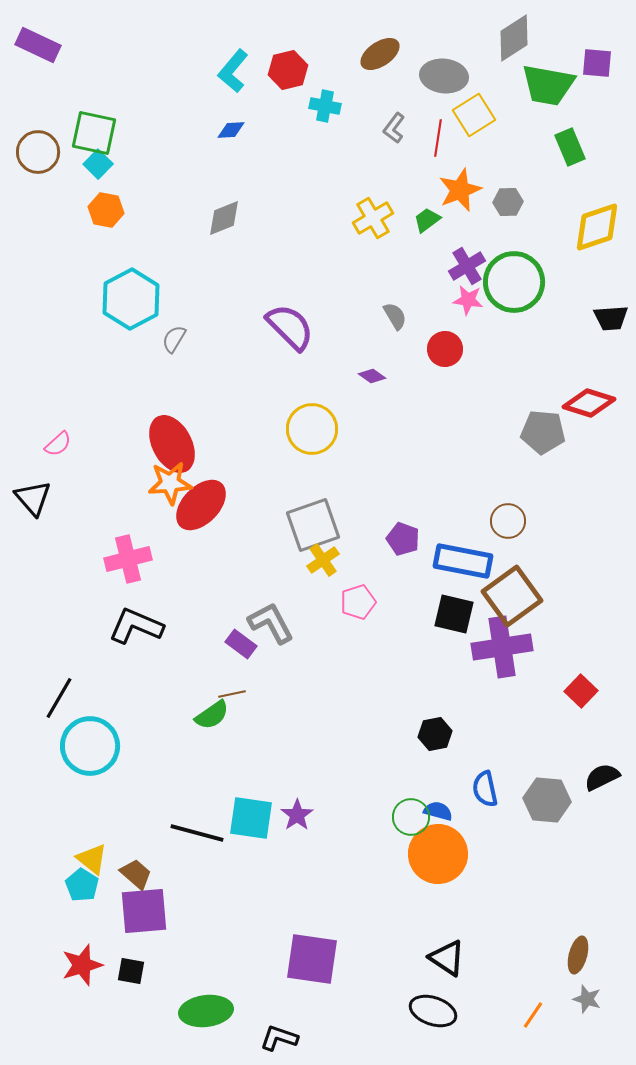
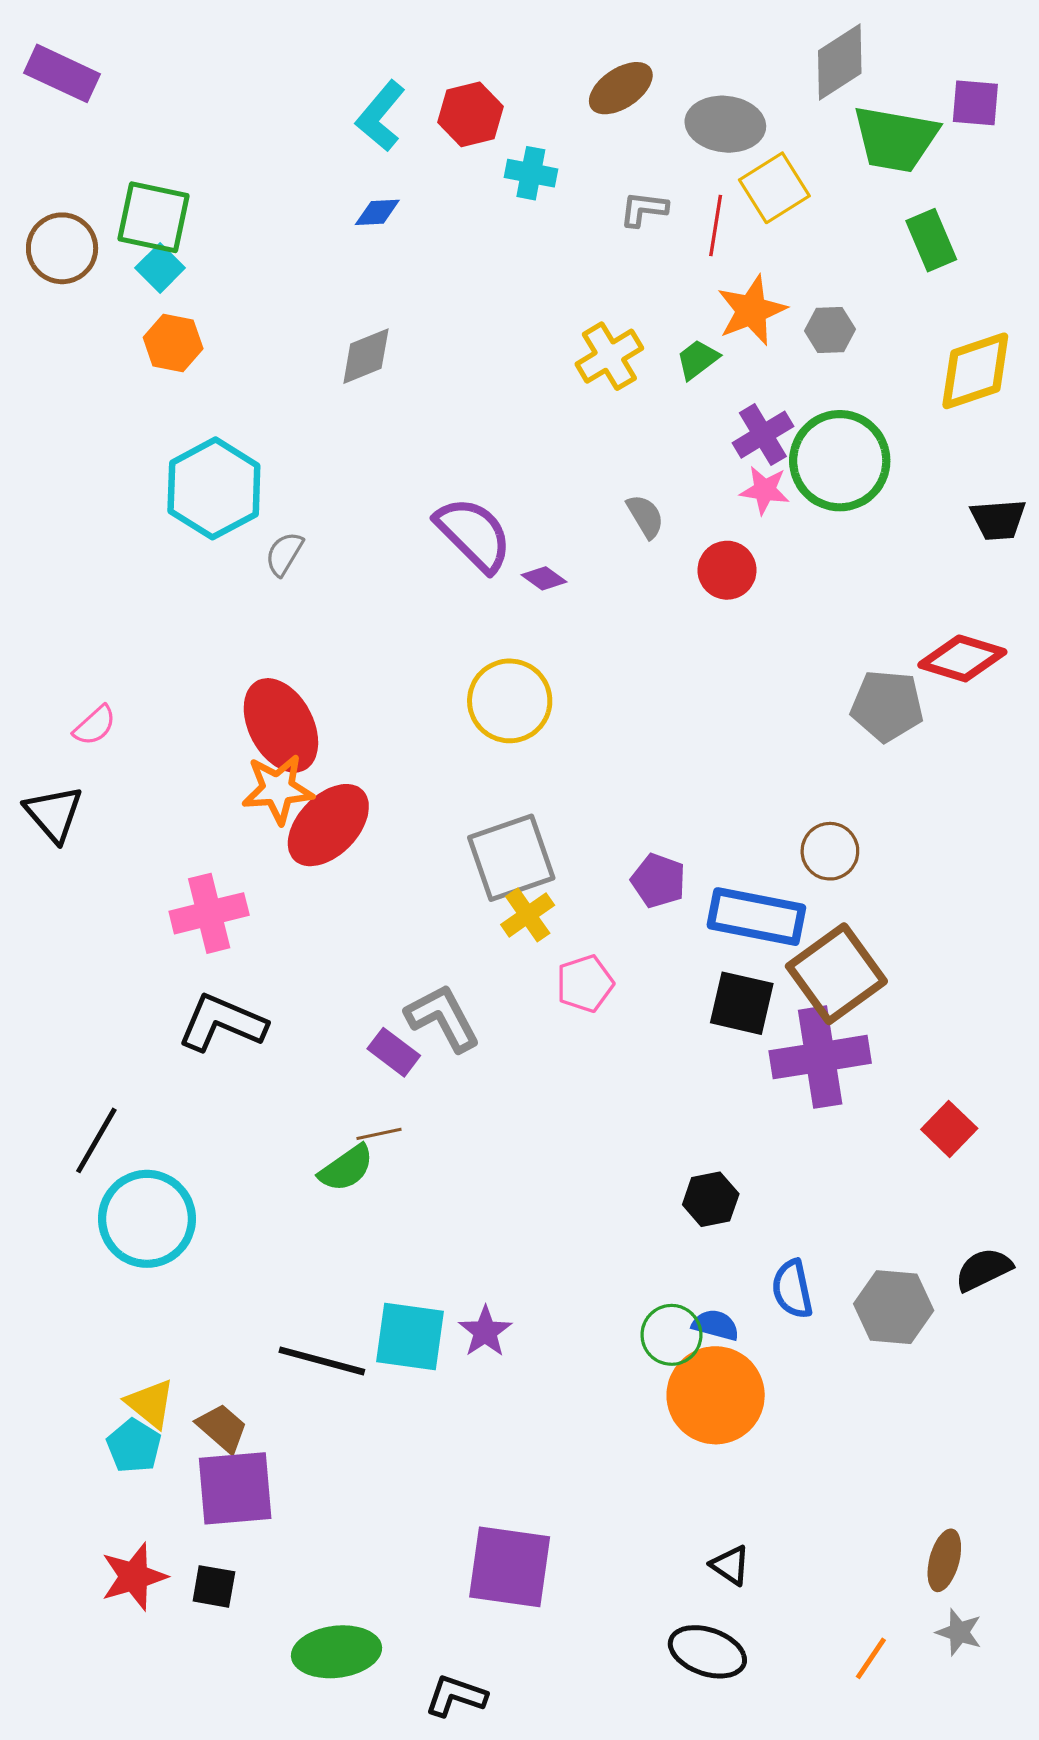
gray L-shape: (394, 128) -> (644, 209), turned 60
purple diamond: (372, 376) -> (544, 578), moved
black triangle: (447, 958) -> (730, 1565), size x0.7

